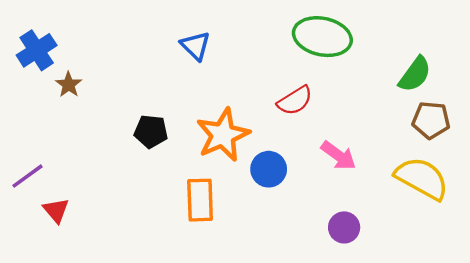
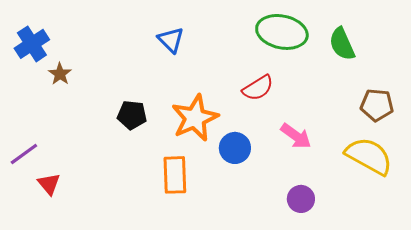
green semicircle: (415, 74) -> (342, 44), moved, turned 120

